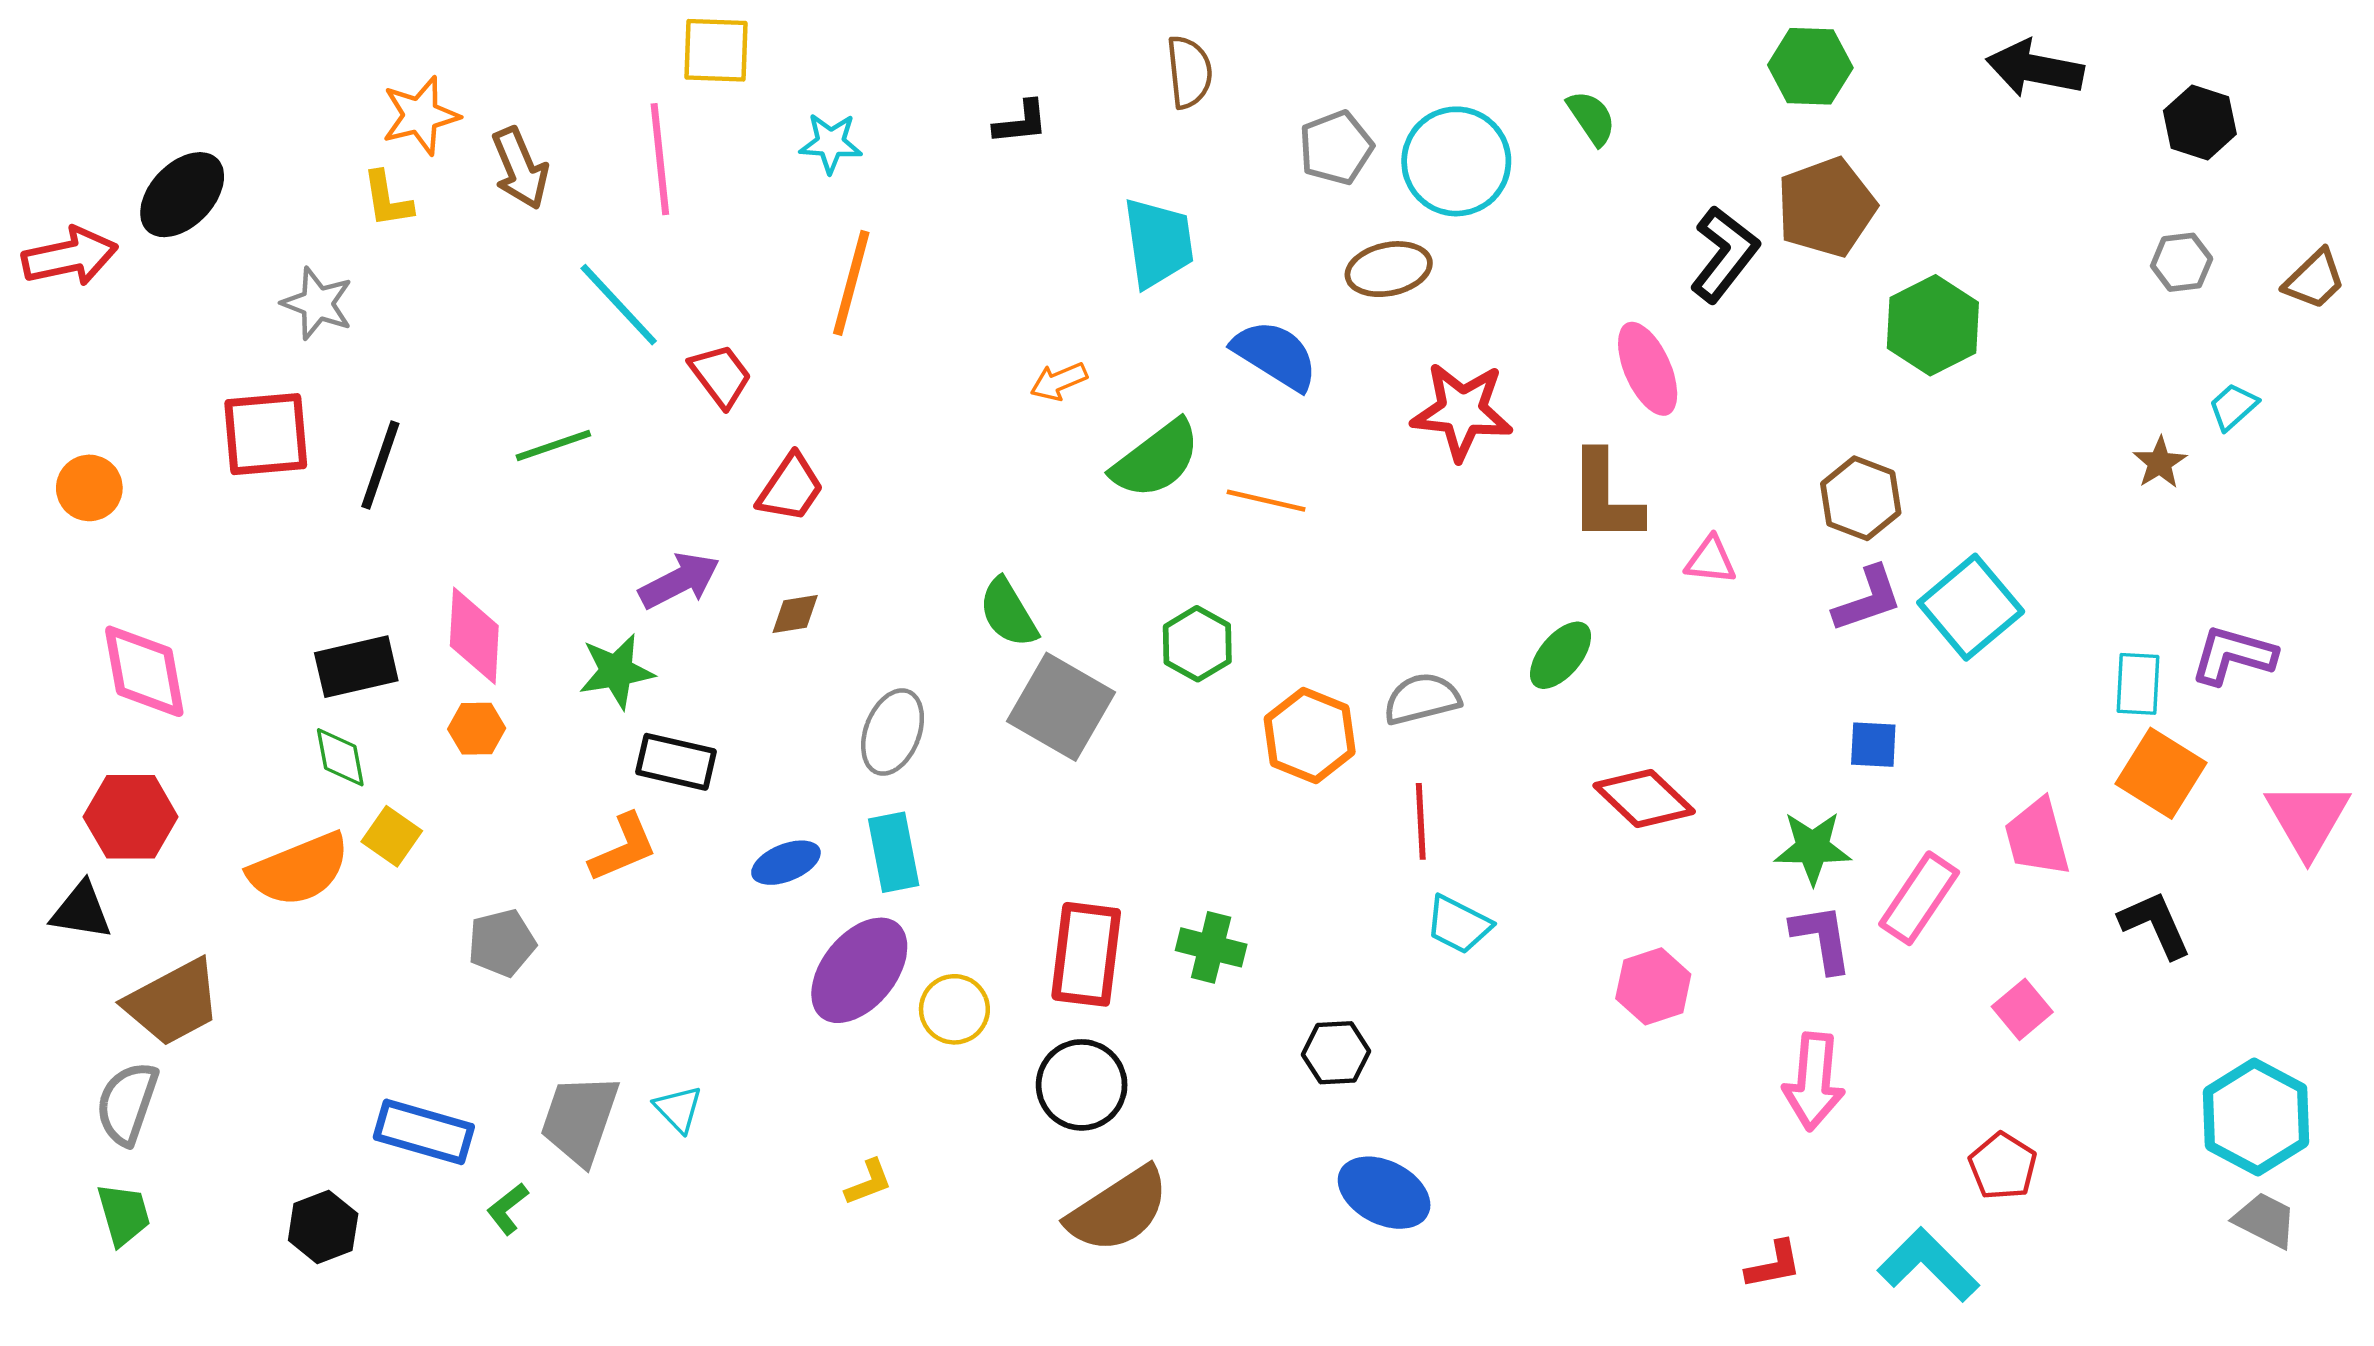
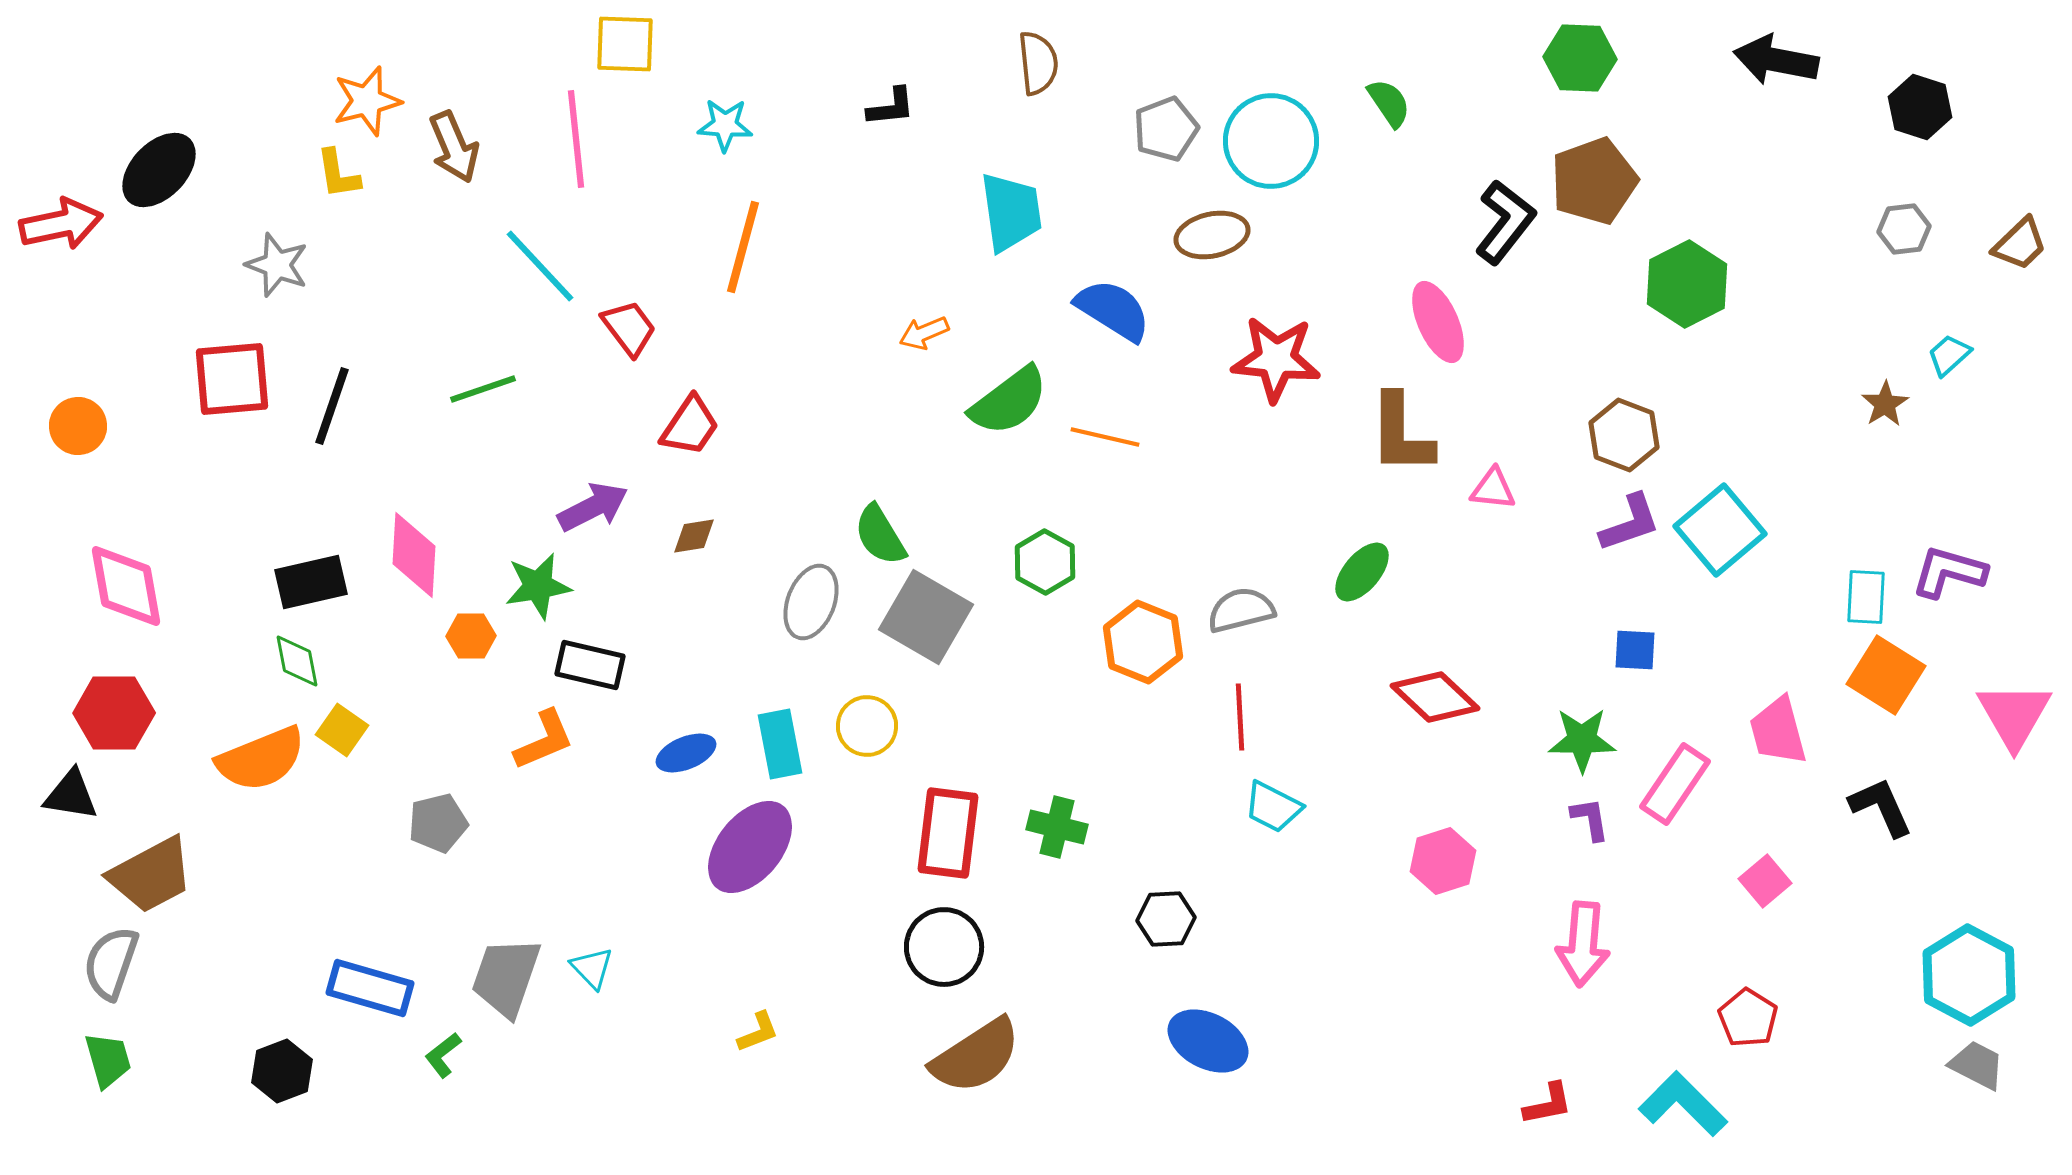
orange hexagon: (477, 729) -> (471, 636), moved
gray ellipse: (893, 732) -> (811, 602), moved
purple L-shape: (1822, 938) -> (1590, 819), size x0.7
yellow circle: (954, 1009) -> (867, 726), moved

